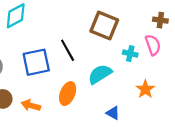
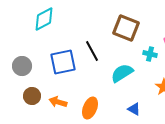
orange ellipse: (68, 94) -> (90, 108), moved

